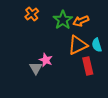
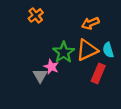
green star: (63, 20) -> (64, 52), moved
red rectangle: (88, 66) -> (98, 73), turned 36

